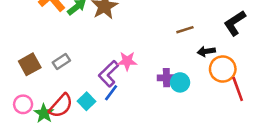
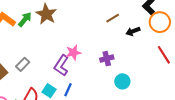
orange circle: (223, 69) -> (160, 22), moved
cyan circle: (180, 82) -> (122, 81), moved
blue line: (111, 93) -> (68, 90), moved

